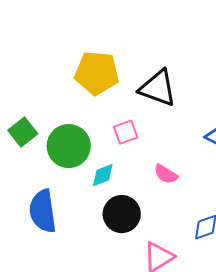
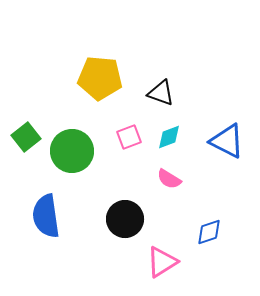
black triangle: (158, 88) -> (161, 93), size x0.7
cyan diamond: (103, 175) -> (169, 137), moved

